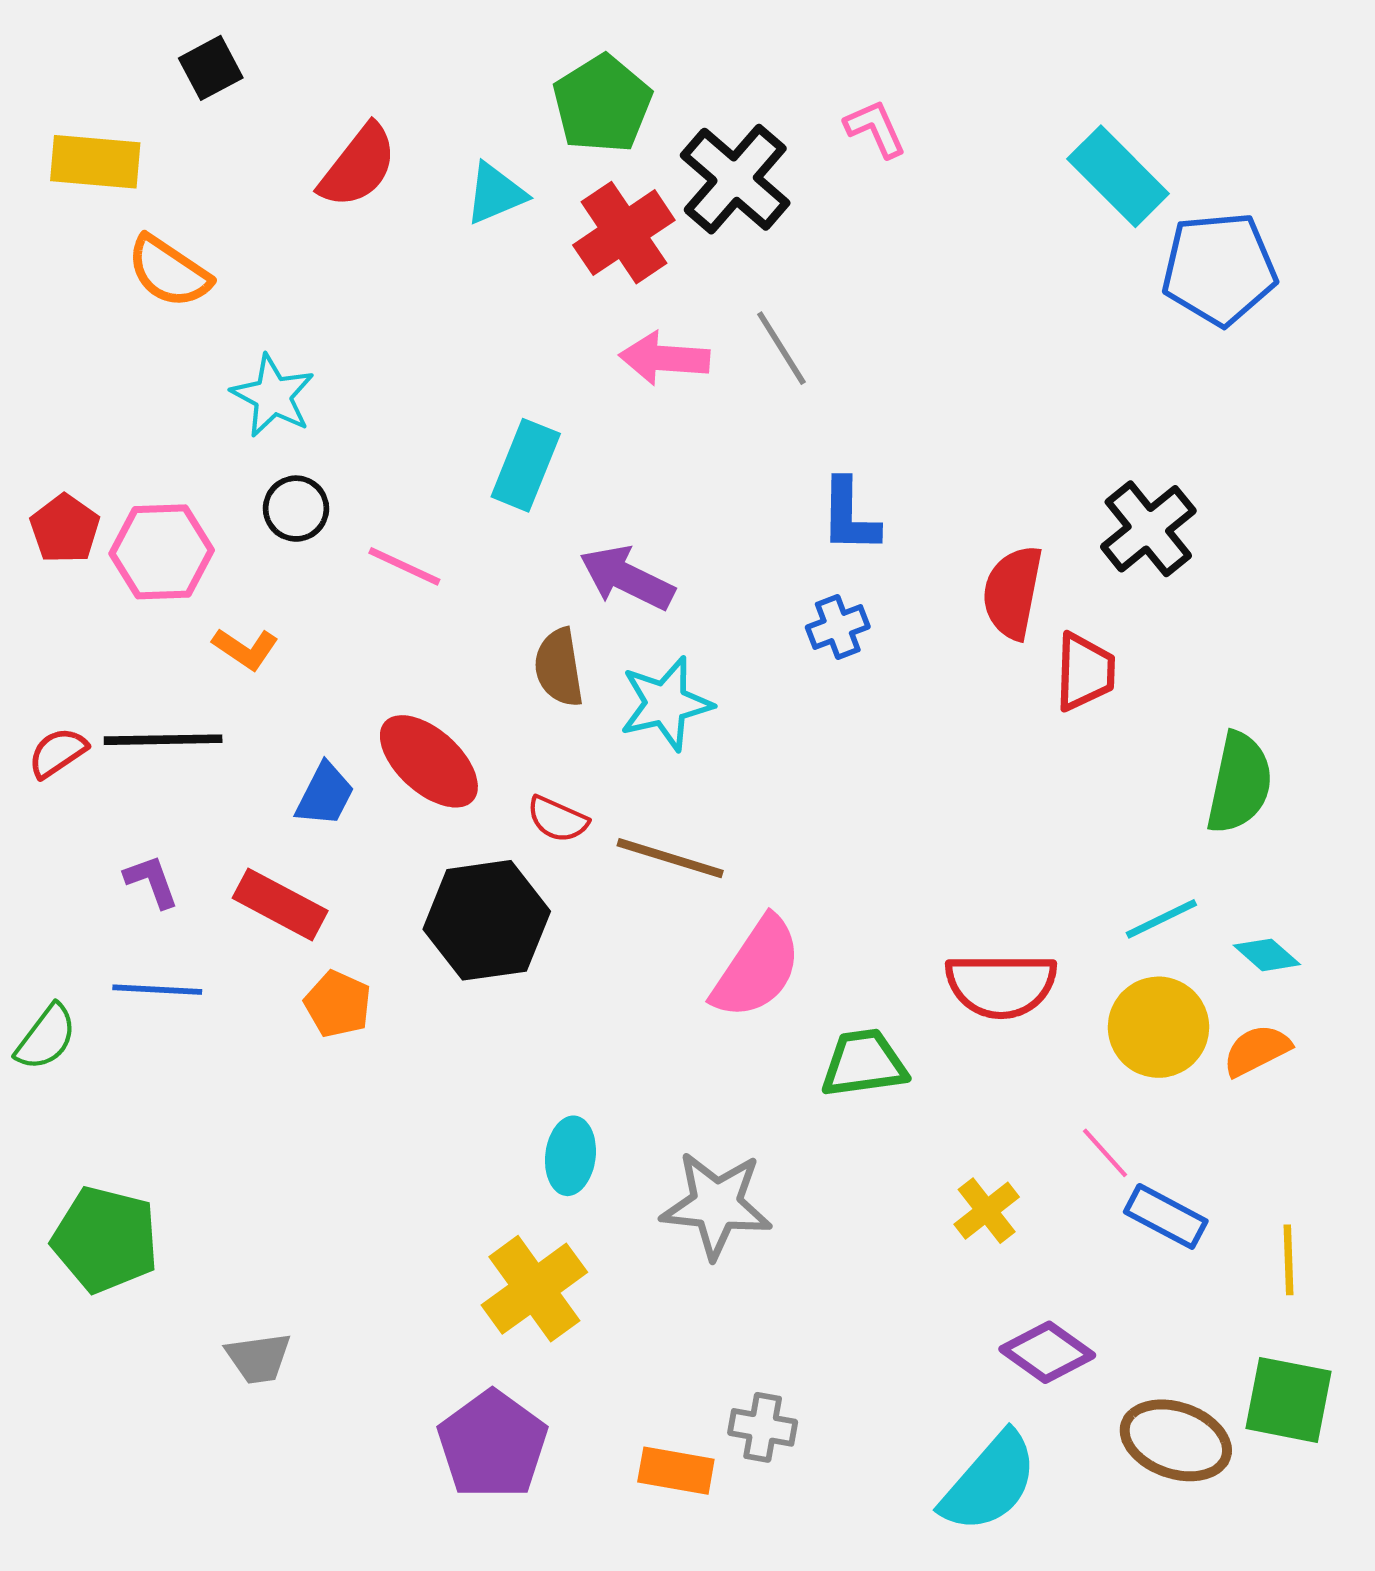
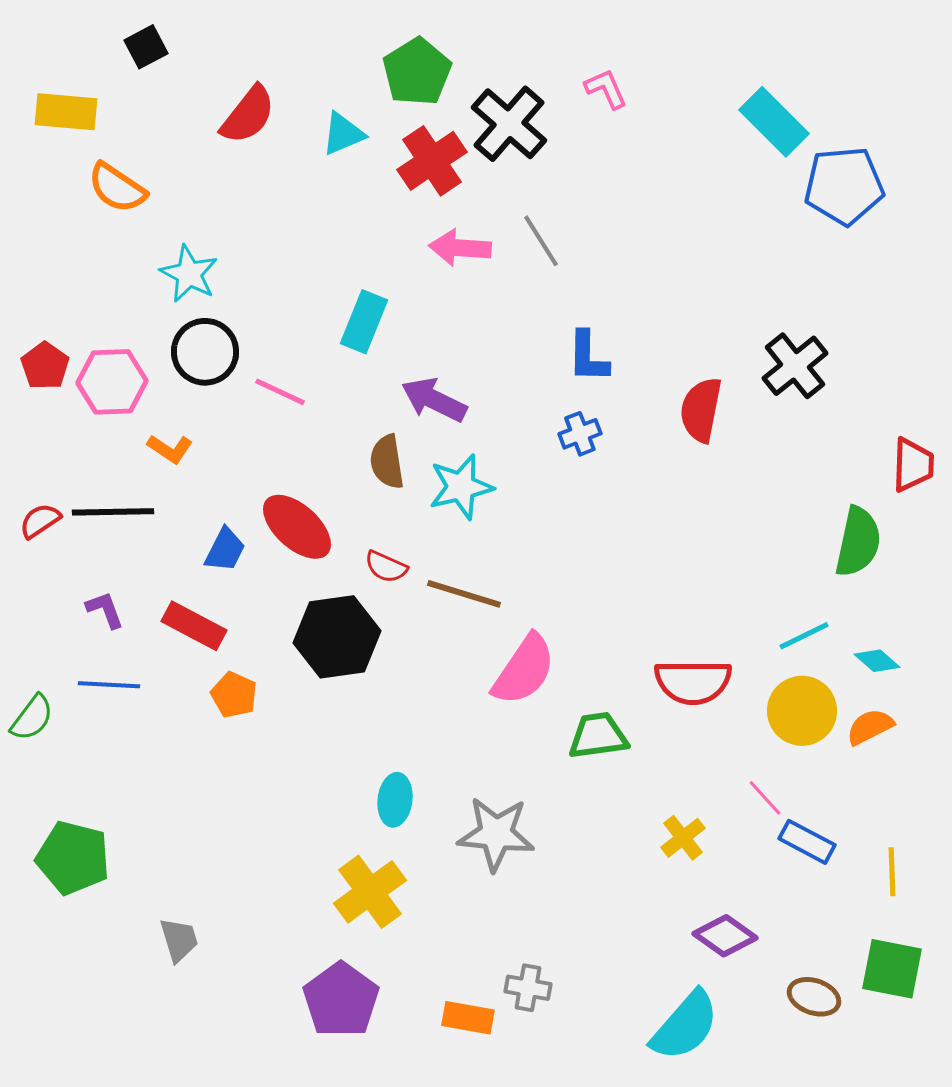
black circle: (296, 509) -> (205, 352), size x1.5
red trapezoid: (1085, 672) -> (913, 465), moved
gray trapezoid: (258, 1358) -> (179, 940), turned -99
brown ellipse: (1176, 1440) -> (814, 997), size x0.7

